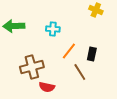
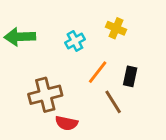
yellow cross: (96, 10) -> (116, 28), moved
cyan cross: (53, 29) -> (75, 41), turned -32

